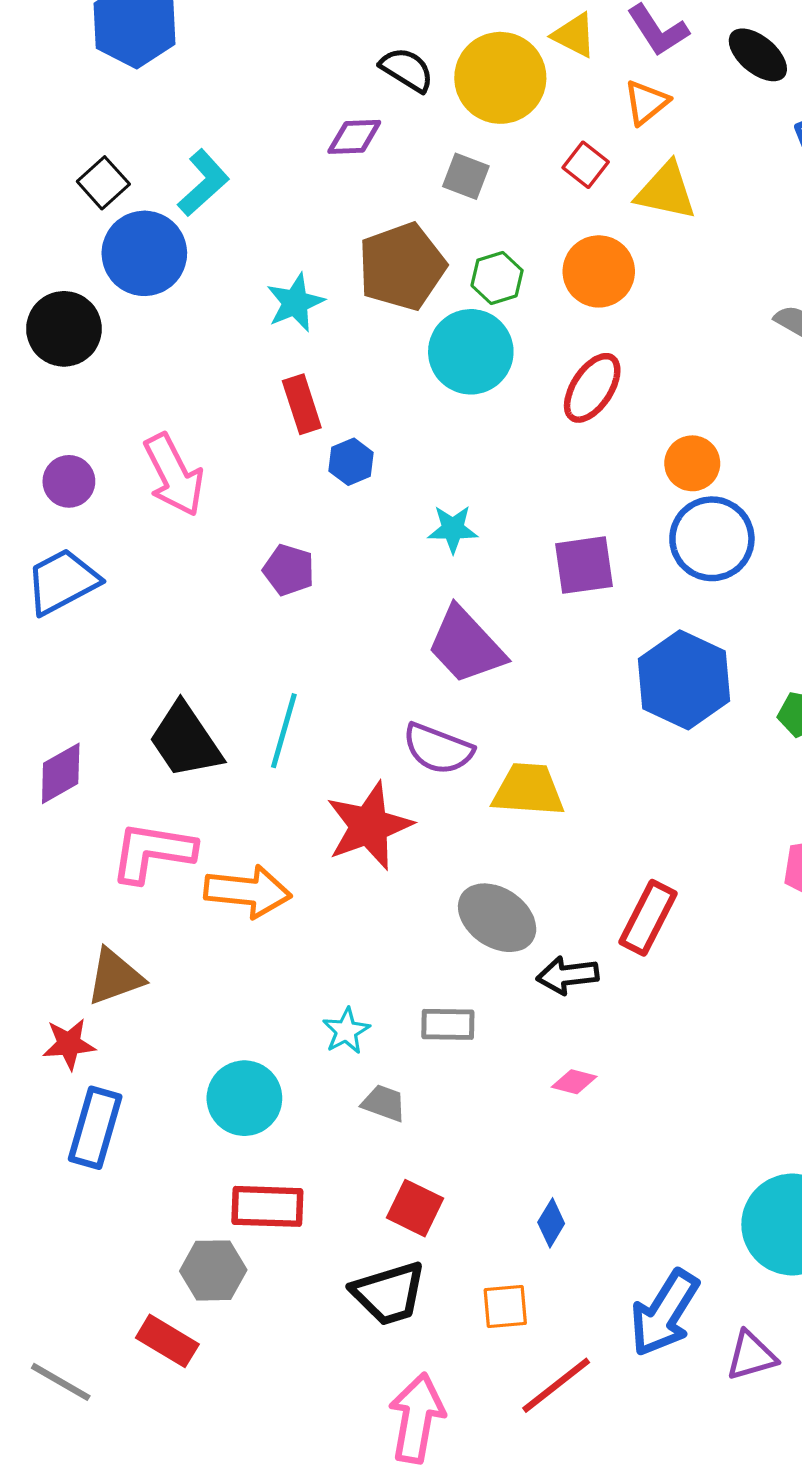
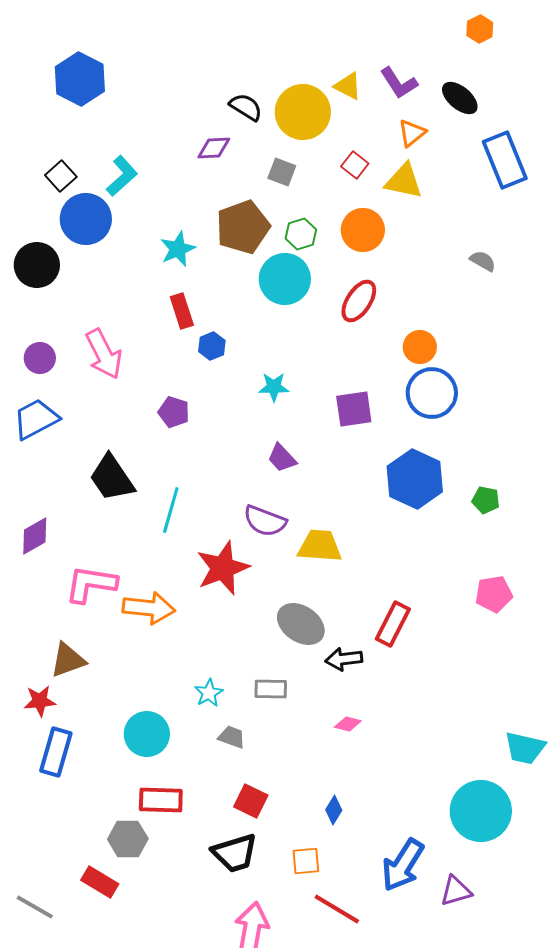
orange triangle: (646, 102) -> (412, 133), moved
purple trapezoid: (466, 645) -> (282, 458), size x0.6
black trapezoid: (185, 741) -> (112, 478), moved
red line: (556, 1385) -> (337, 909), turned 69

